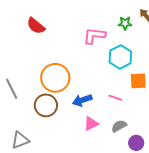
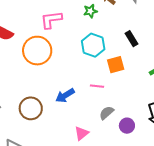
pink L-shape: (94, 36) -> (51, 20), moved
orange circle: (55, 78) -> (37, 51), moved
pink triangle: (91, 124) -> (82, 133), moved

